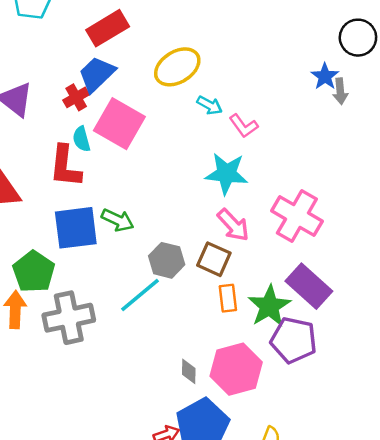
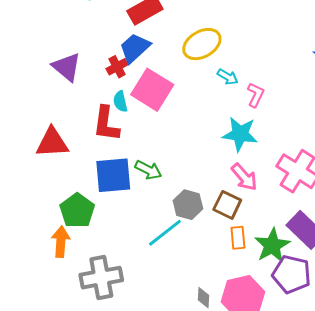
pink L-shape: (244, 126) -> (255, 95), turned -120
gray cross: (69, 318) -> (101, 278), moved

